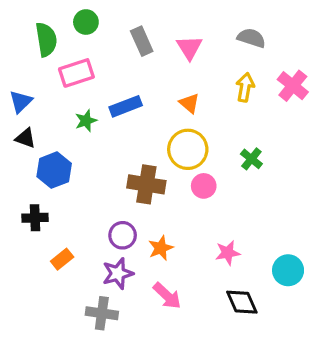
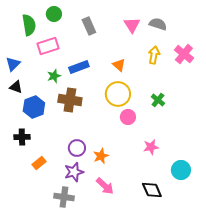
pink triangle: (189, 47) -> (132, 25), moved
brown cross: (146, 184) -> (70, 100), moved
pink star: (228, 253) -> (151, 147), moved

